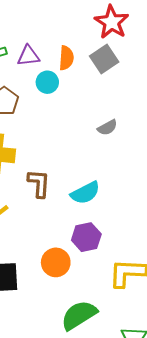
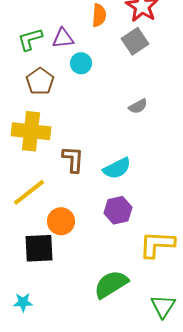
orange semicircle: (66, 58) -> (99, 15), moved
orange circle: (56, 262) -> (61, 221), moved

